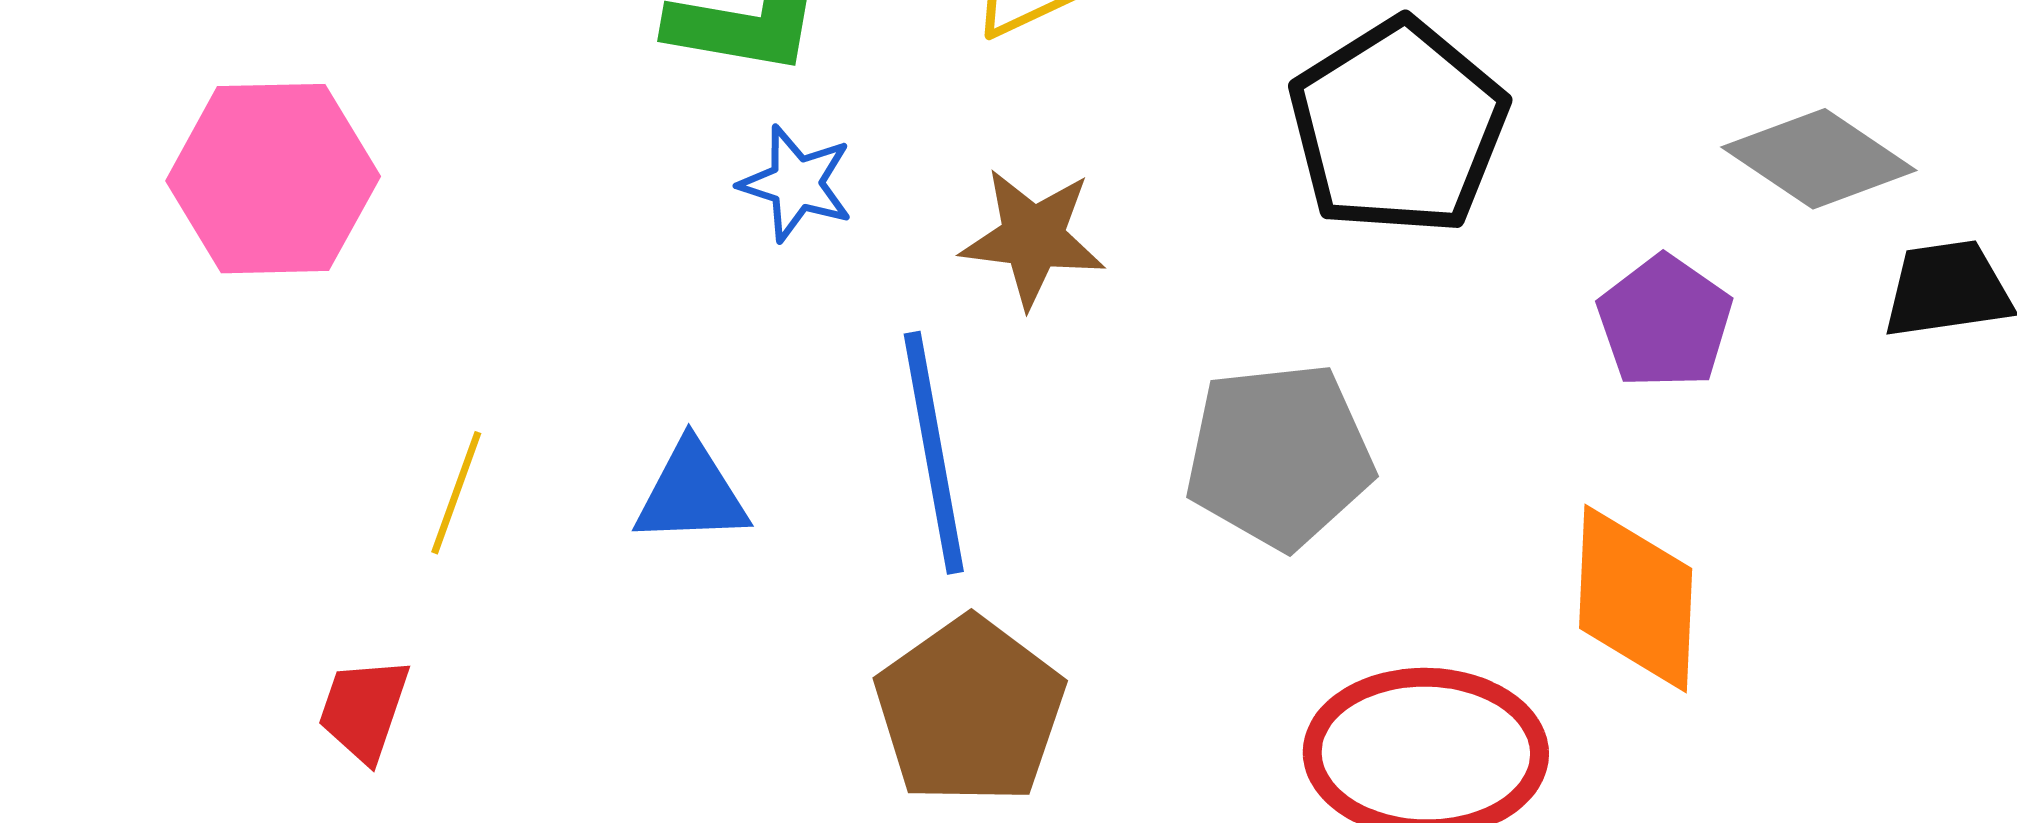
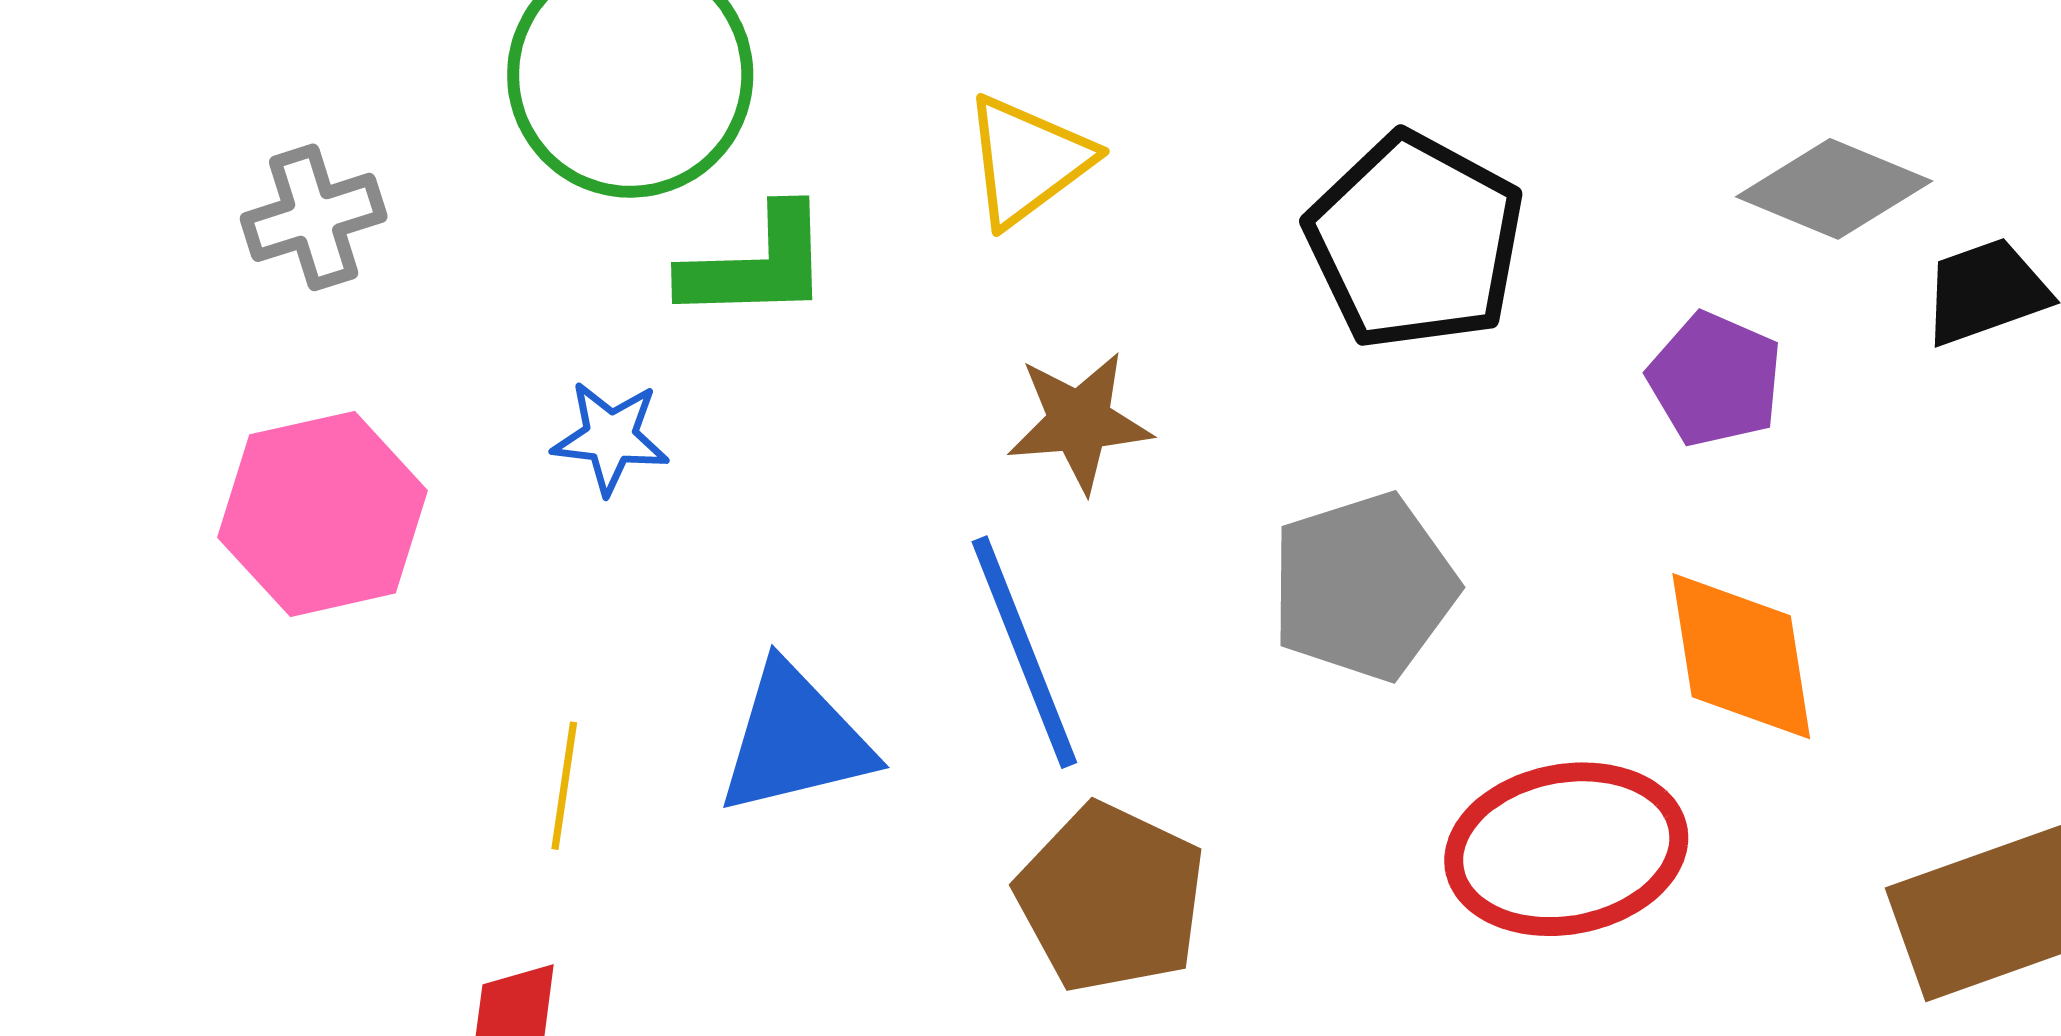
blue star: (796, 184) -> (611, 438), moved
blue triangle: (691, 493) -> (795, 740), size x1.4

